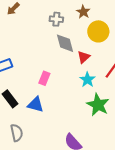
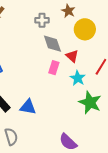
red triangle: (84, 57) -> (72, 56), turned -32
pink rectangle: (44, 78) -> (54, 68), moved

